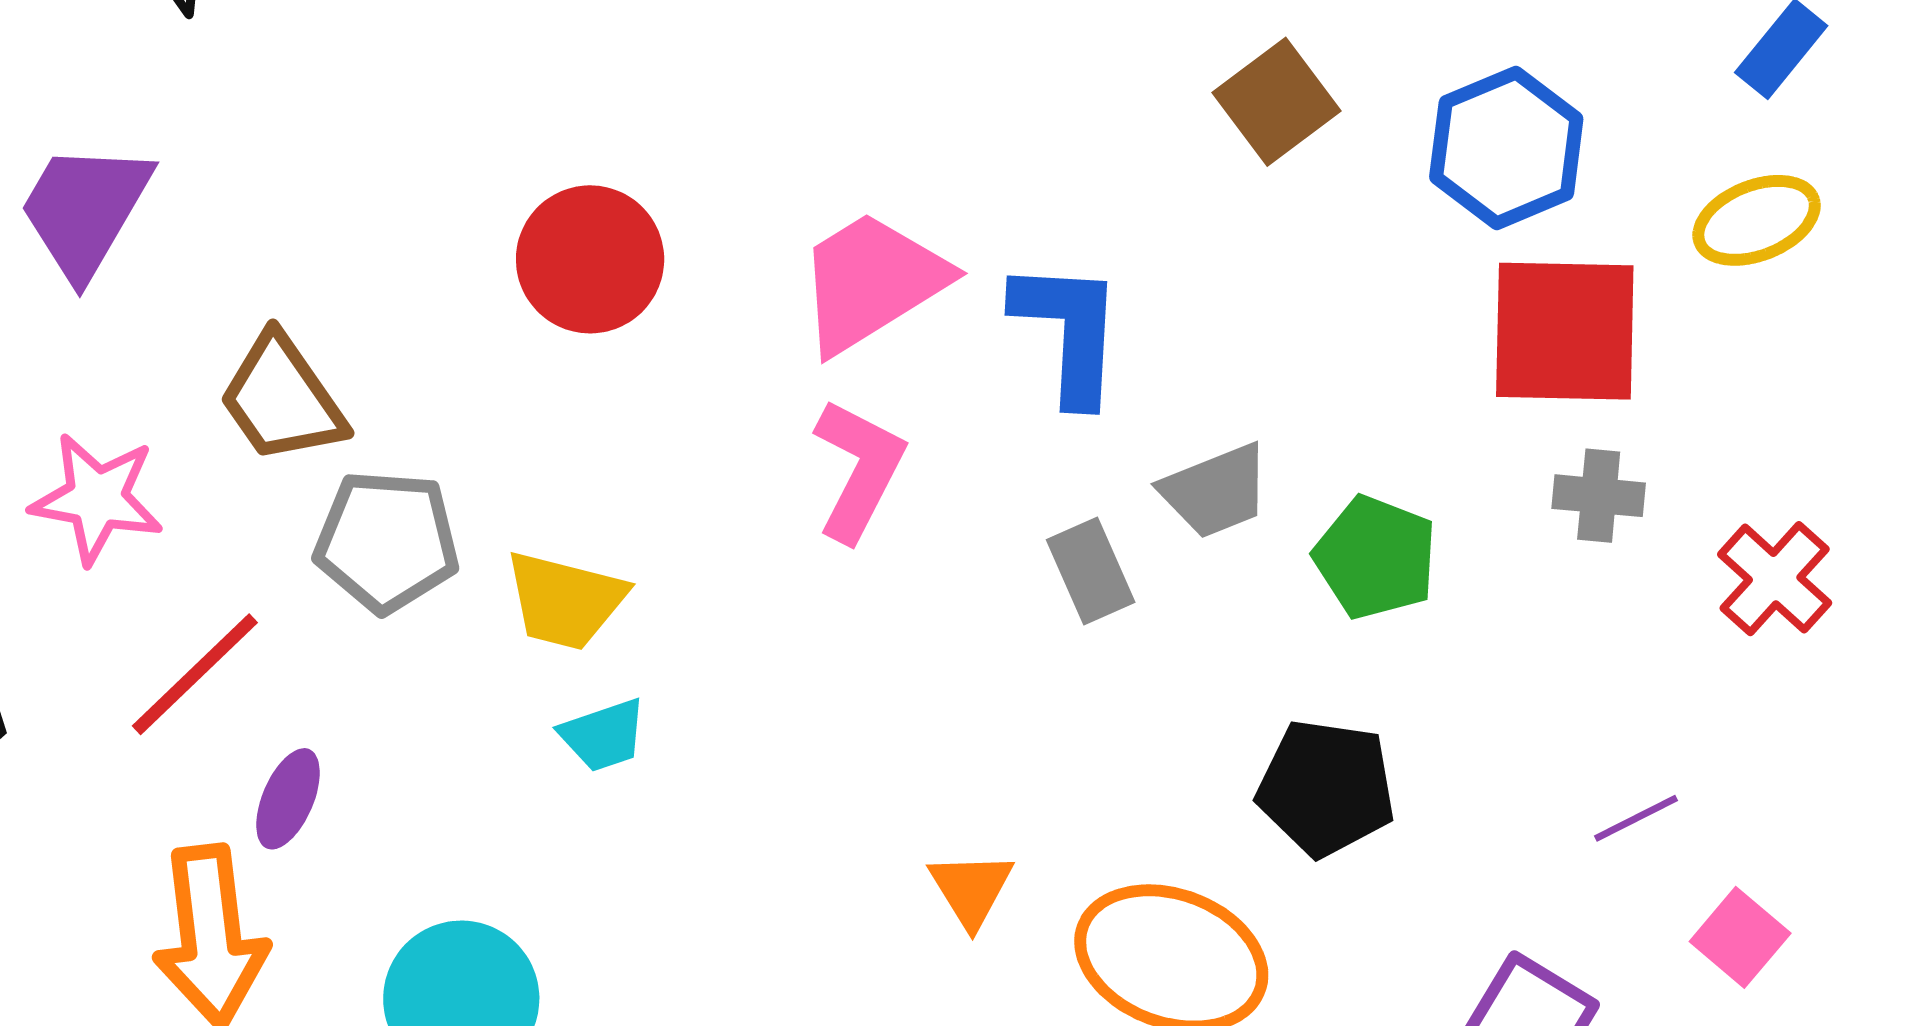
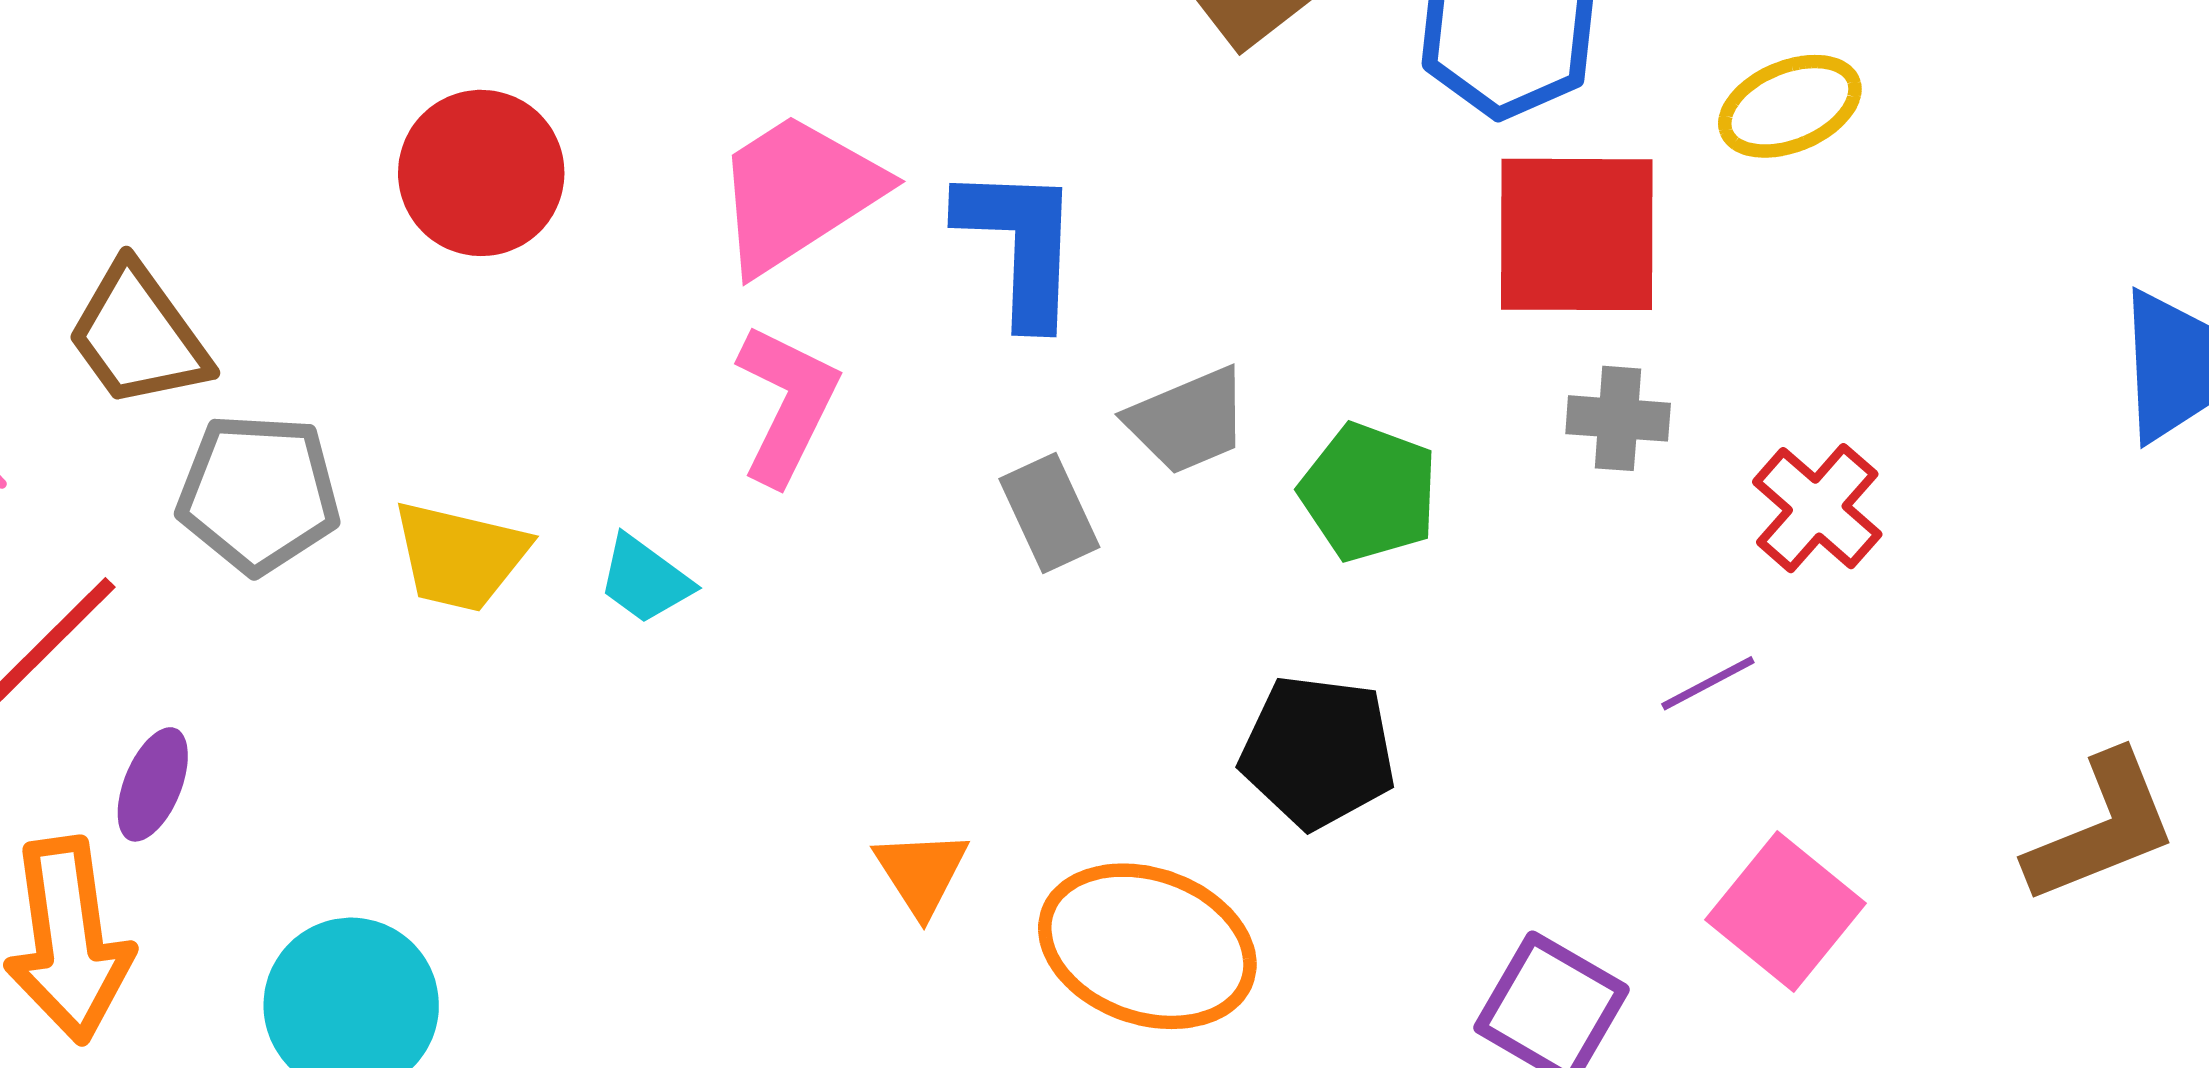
cyan trapezoid: (603, 735) -> (645, 580), moved, turned 56
purple line: (1636, 818) -> (1708, 683), moved
pink square: (1740, 937) -> (1785, 911), size x1.4

